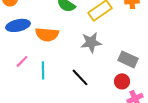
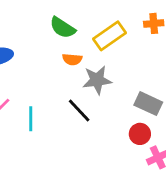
orange semicircle: (47, 34) -> (72, 59), moved, size x0.6
black line: (80, 77) -> (79, 110), moved

